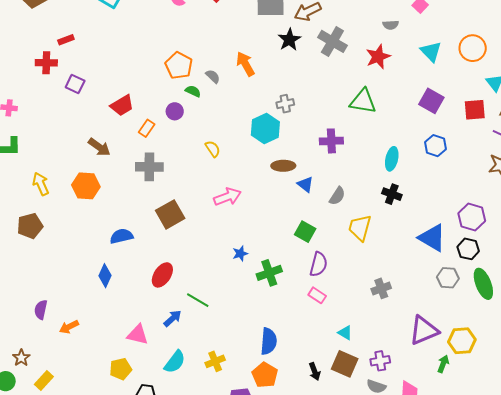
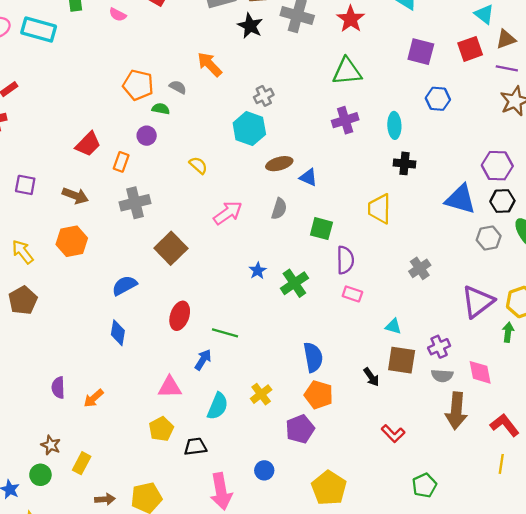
purple square: (75, 84) -> (25, 185), moved
purple cross: (331, 141) -> (345, 120), moved
gray semicircle: (337, 196) -> (279, 209), moved

